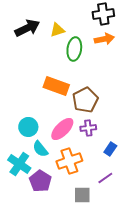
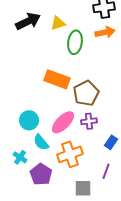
cyan cross: (19, 164) -> (20, 157), size x0.6
purple line: (105, 178) -> (106, 171), turned -35

